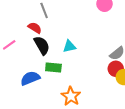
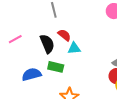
red semicircle: (35, 28) -> (64, 35), moved

